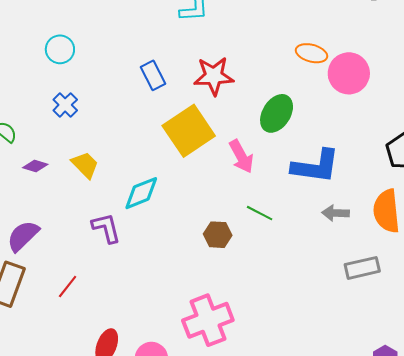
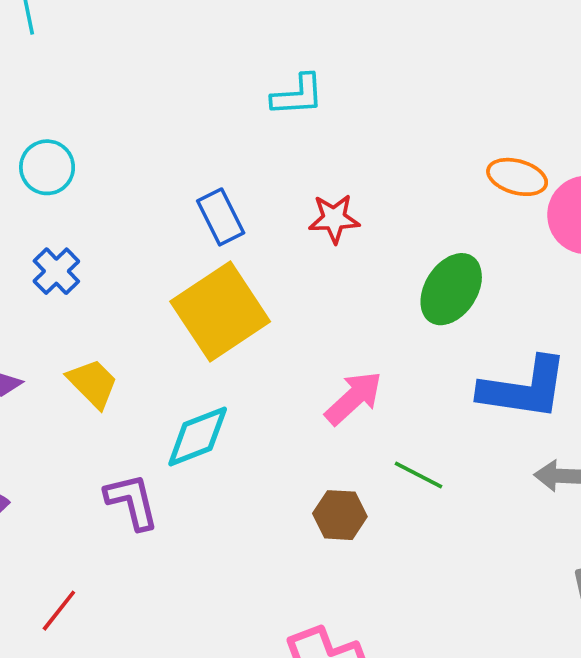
red star: (214, 76) -> (334, 219), size x0.7
yellow square: (189, 131) -> (220, 312), moved
pink arrow: (241, 156) -> (354, 398), moved, turned -104

